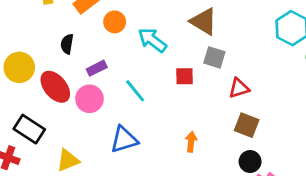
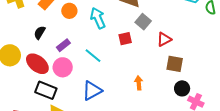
cyan arrow: (152, 40) -> (98, 18), turned 40
black semicircle: (67, 44) -> (40, 33), turned 32
gray square: (214, 57) -> (143, 22), turned 35
black rectangle: (29, 129) -> (46, 90), moved

